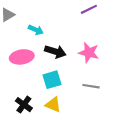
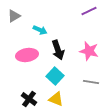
black arrow: (55, 52) -> (58, 50), turned 54
cyan square: (52, 80) -> (55, 76), turned -30

